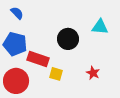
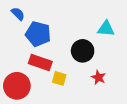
black circle: (68, 39) -> (83, 51), moved
blue pentagon: (15, 44) -> (38, 34), moved

